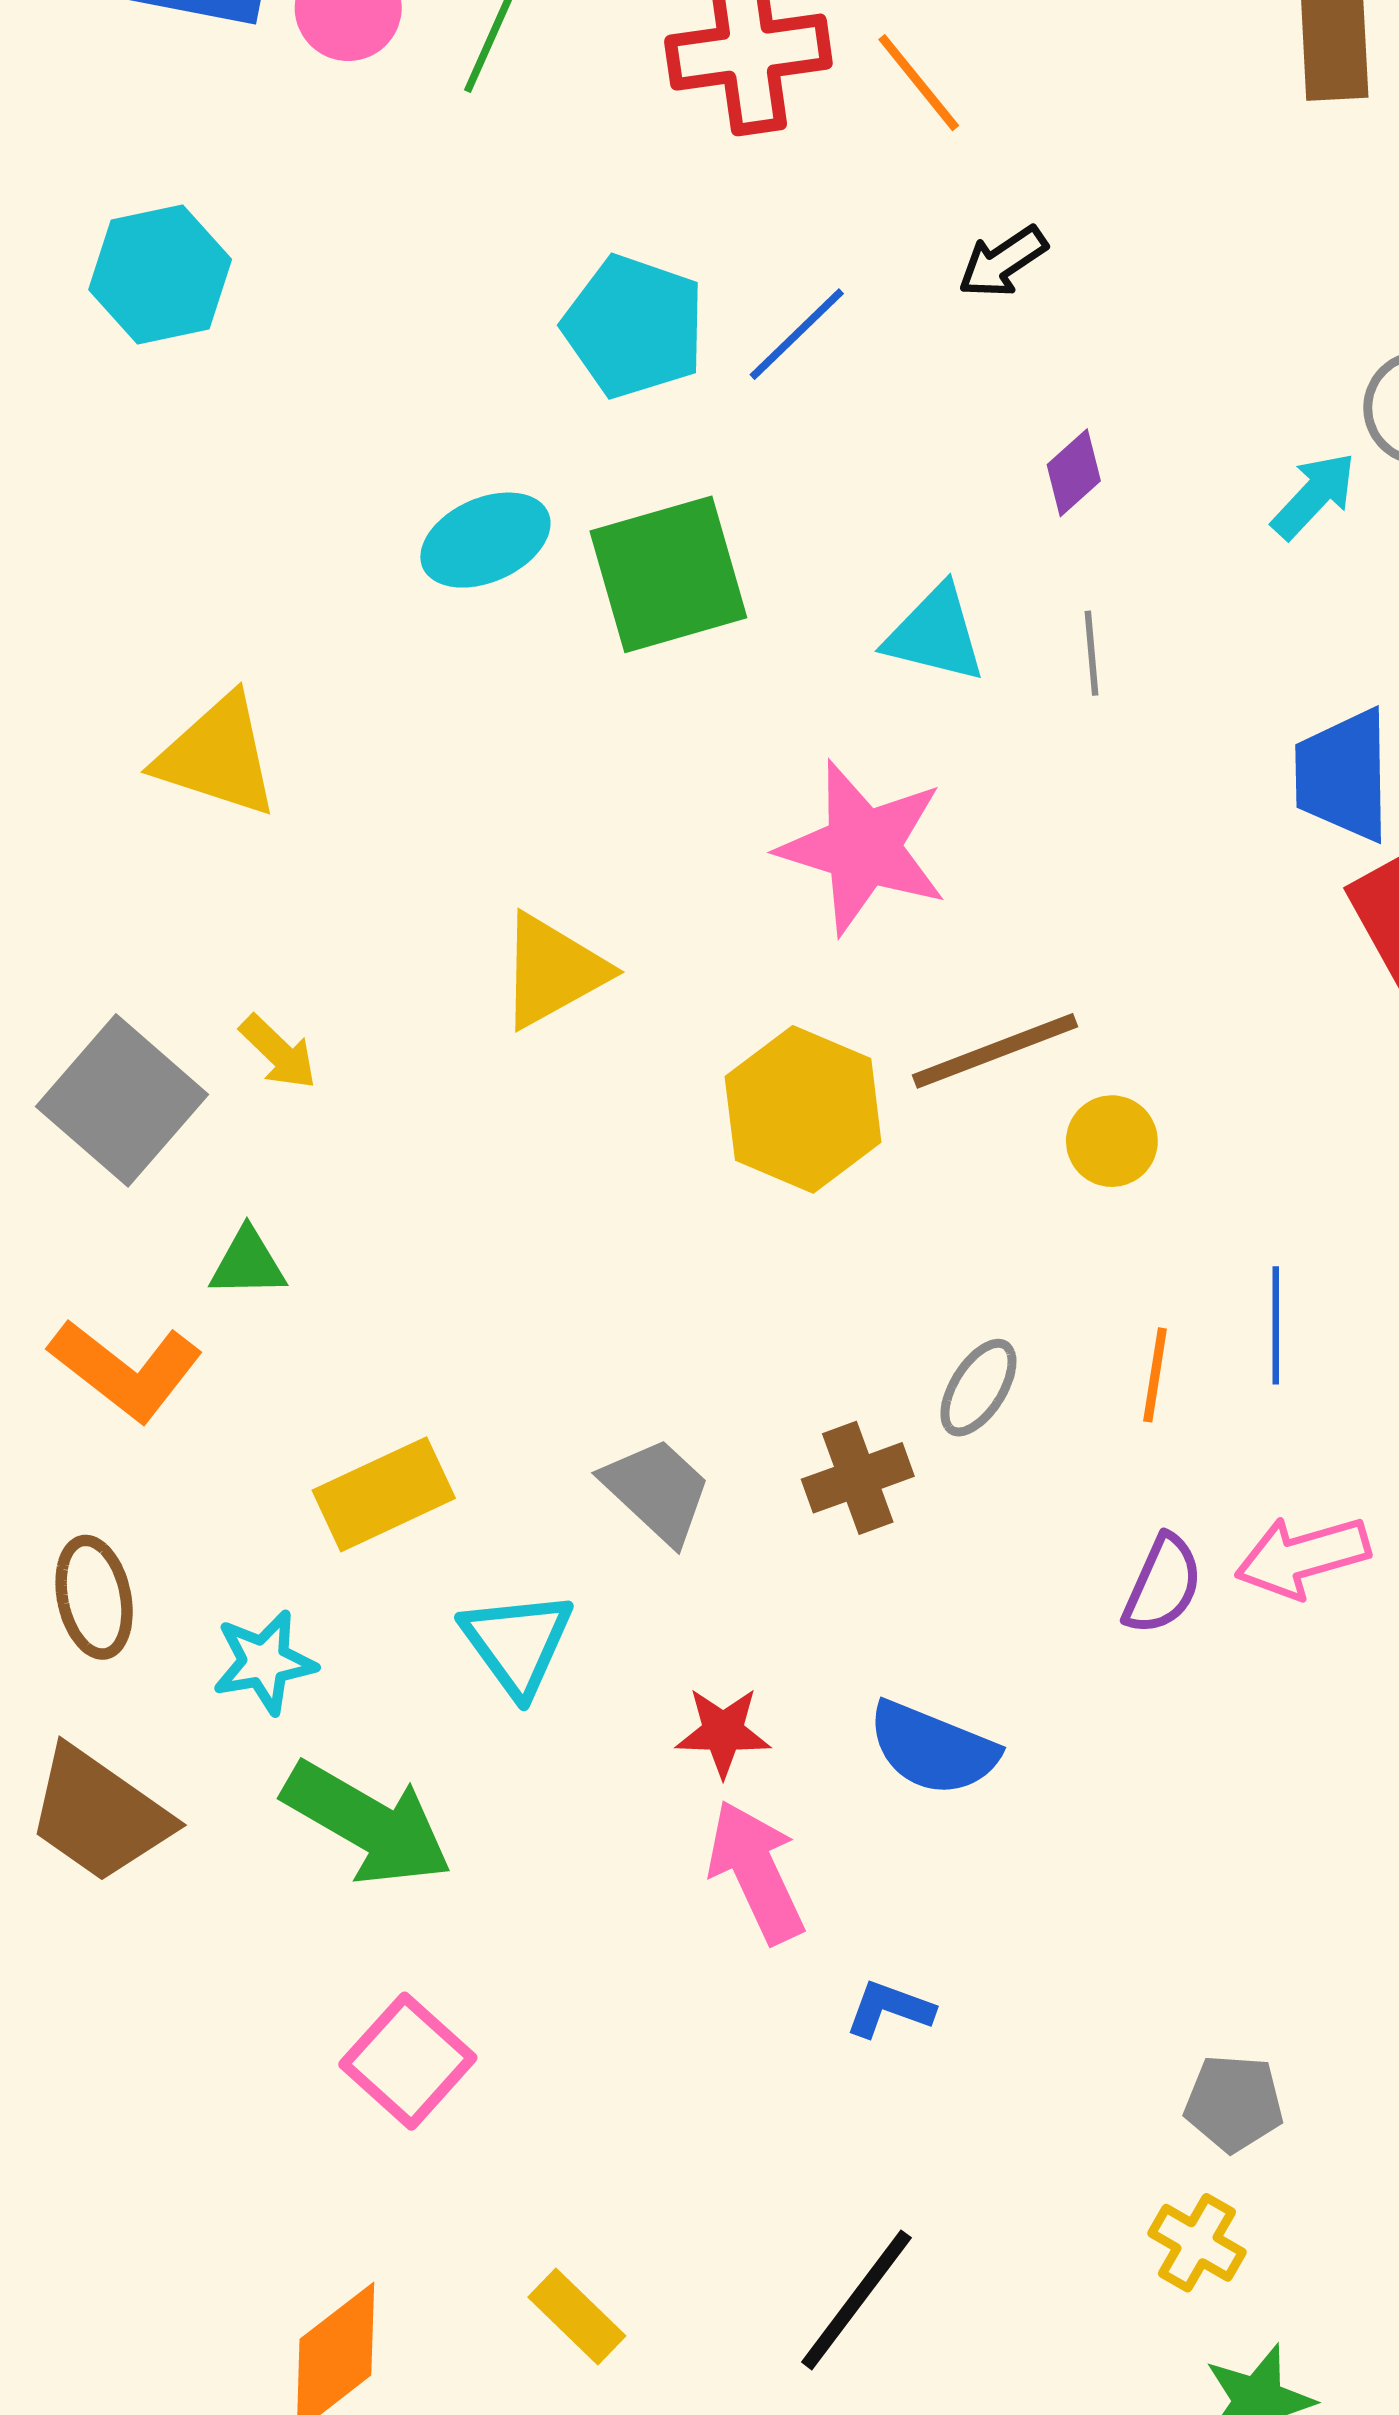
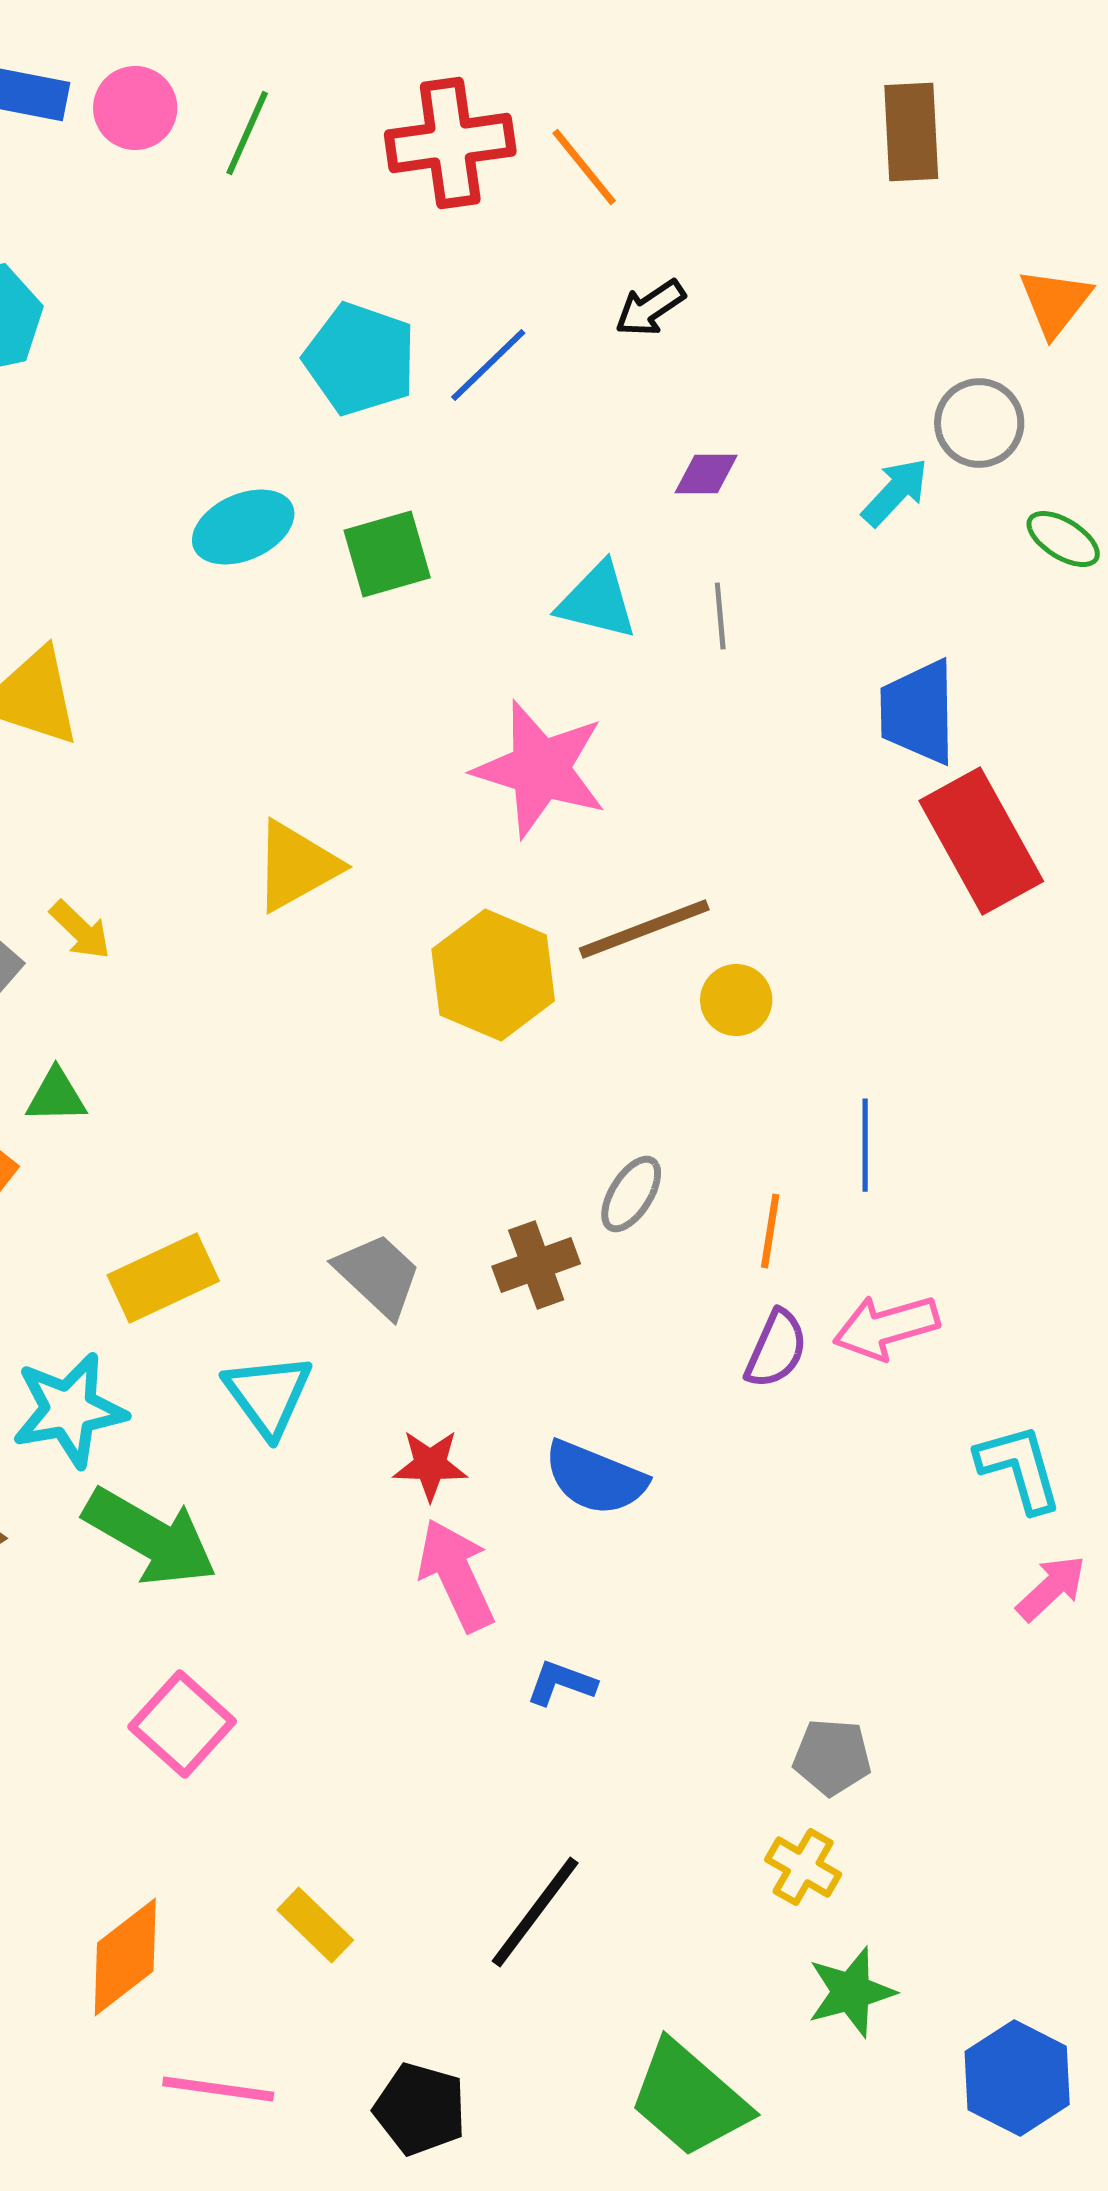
purple diamond: (1074, 473) -> (706, 474), turned 42
green square: (668, 574) -> (387, 554), size x0.7
orange line: (1155, 1375) -> (770, 1231), moved
cyan star: (264, 1662) -> (69, 1410), size x1.4

